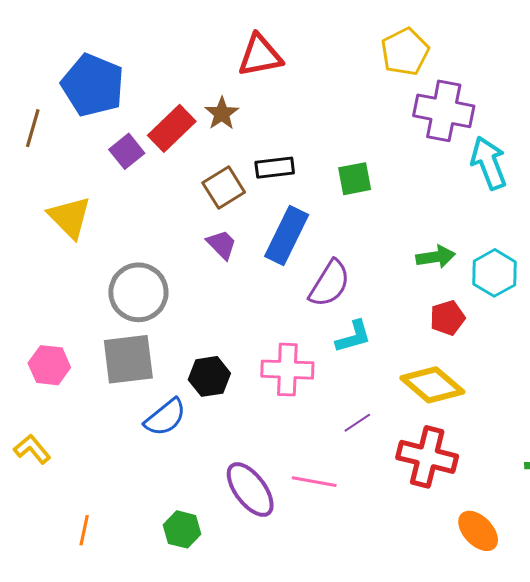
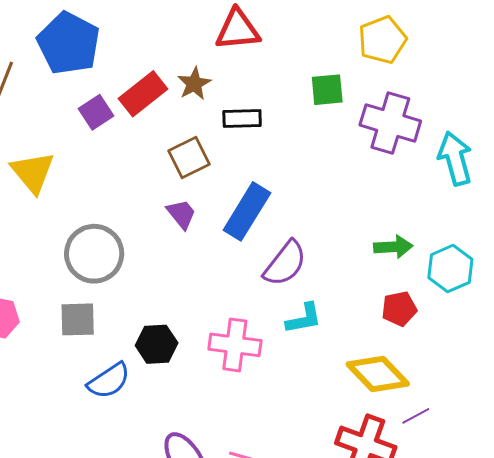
purple cross: (444, 111) -> (390, 123), moved
black rectangle: (275, 168) -> (242, 119), moved
green square: (355, 179) -> (327, 90), moved
gray square: (128, 359) -> (78, 319), size x0.7
purple line: (357, 423) -> (416, 416), moved

